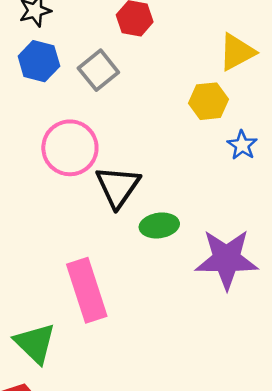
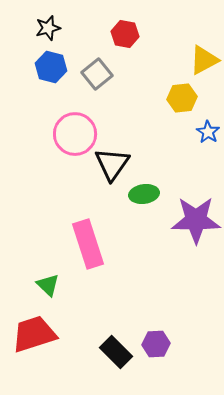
green triangle: (35, 343) -> (48, 285), size x0.7

